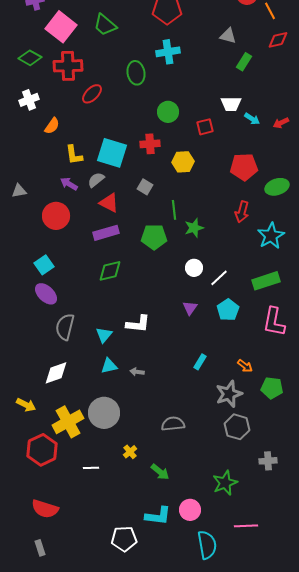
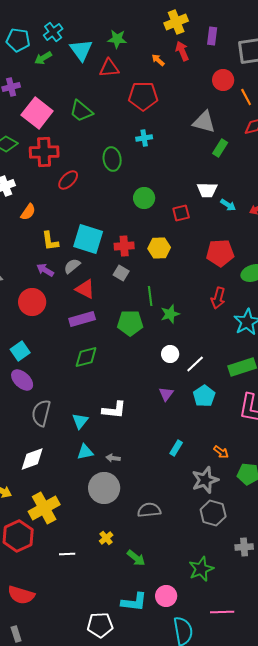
gray triangle: (228, 36) -> (204, 122), size x1.4
cyan cross: (168, 52) -> (144, 138), size x0.7
red cross: (150, 144) -> (124, 246), moved
gray circle: (104, 413) -> (104, 488), moved

